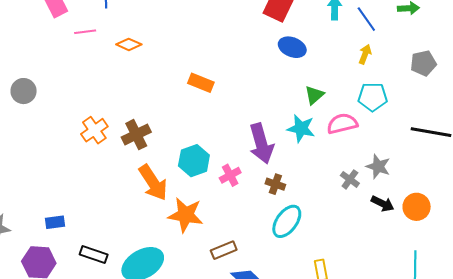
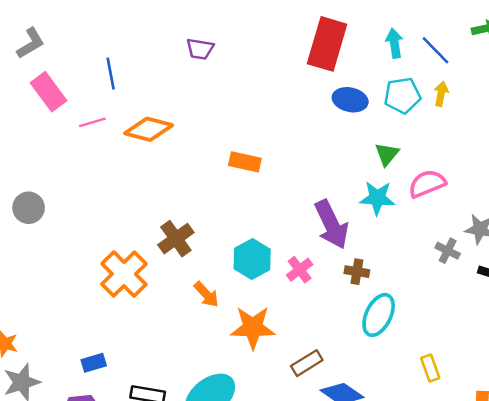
orange diamond: (129, 44) -> (149, 129), size x1.5
cyan pentagon: (373, 97) -> (402, 95), moved
orange cross: (94, 130) -> (124, 274), moved, size x1.4
orange arrow: (153, 183) -> (206, 294), size x0.6

